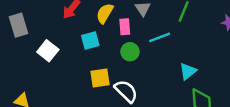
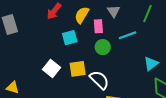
white square: (48, 51) -> (51, 68), moved

